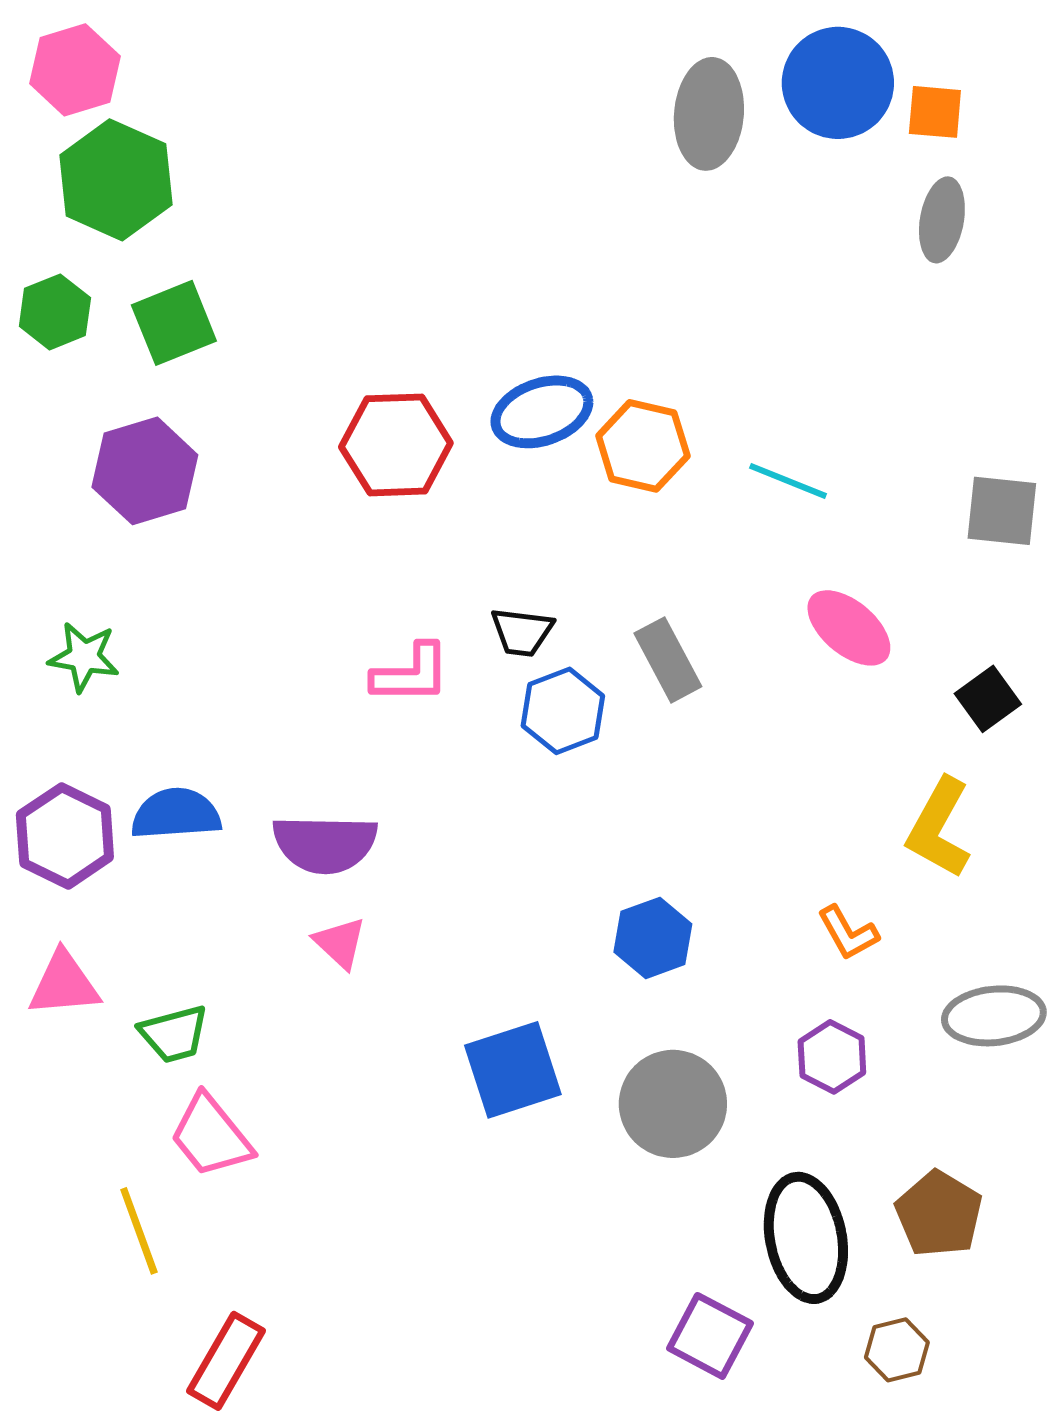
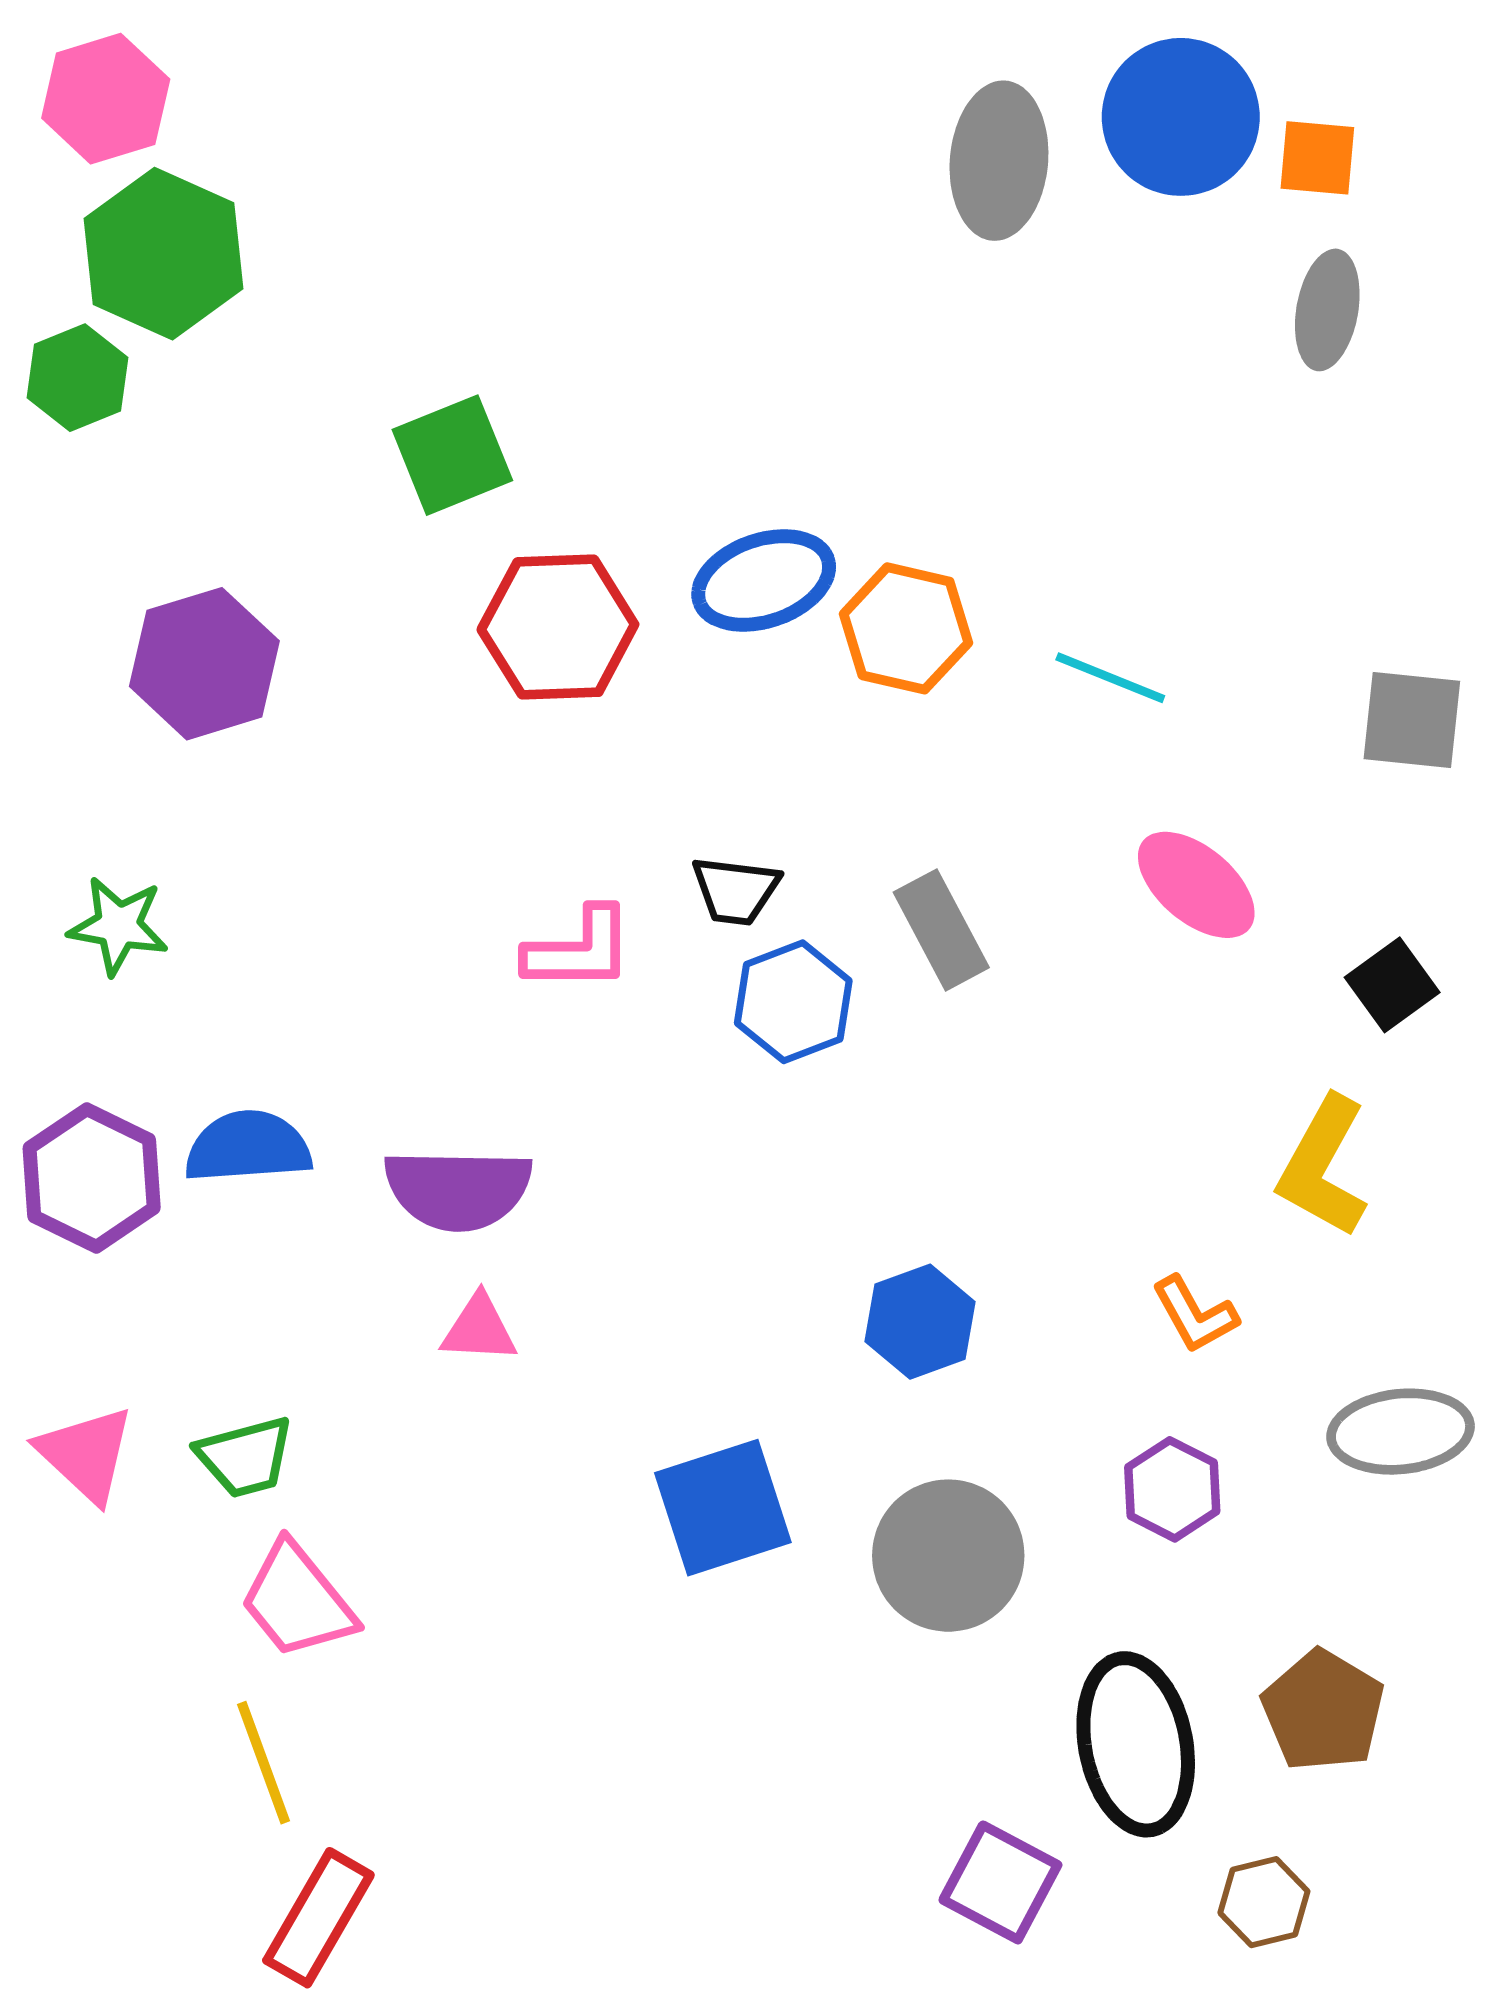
green hexagon: (55, 312) -> (77, 378), moved
green square: (174, 323) -> (452, 455), moved
pink triangle: (340, 943) -> (479, 1329), turned -40
pink triangle: (64, 984) -> (86, 1454), moved, turned 48
yellow line: (139, 1231) -> (263, 1763), moved

